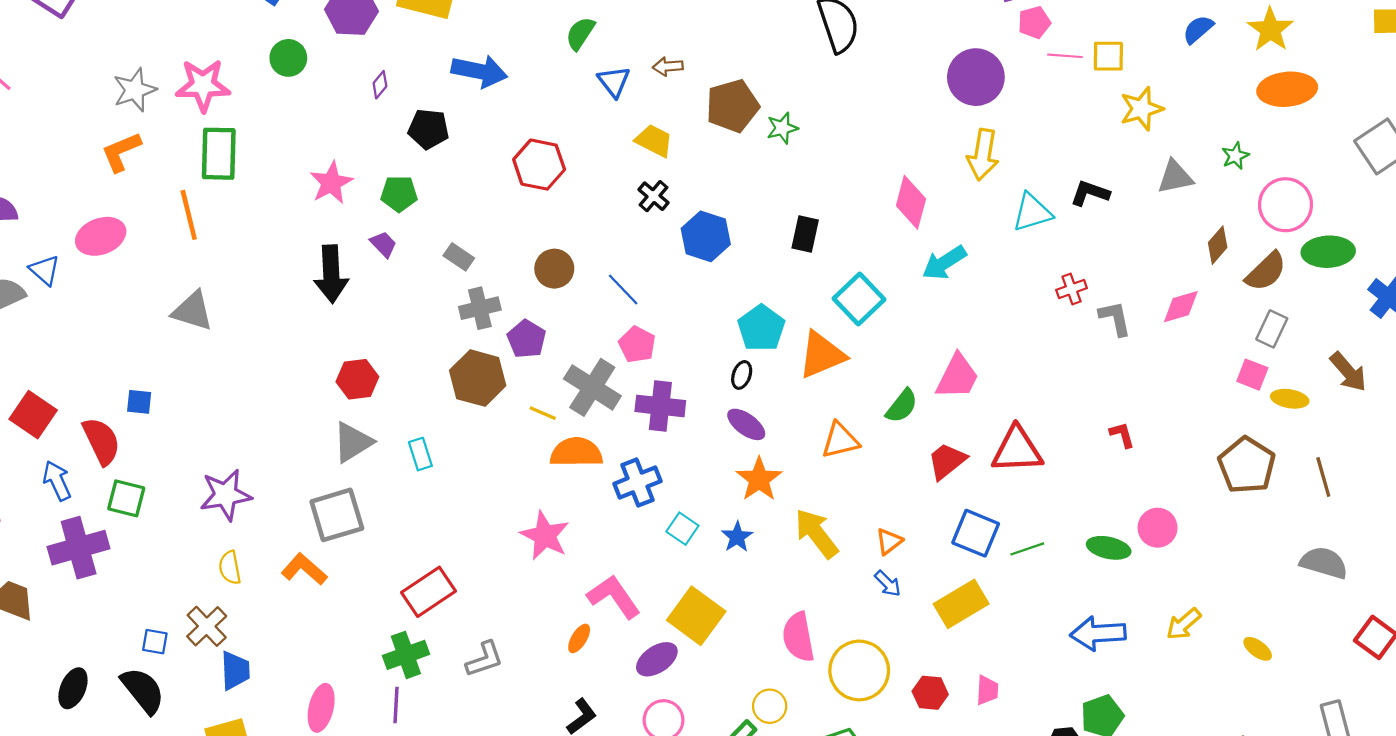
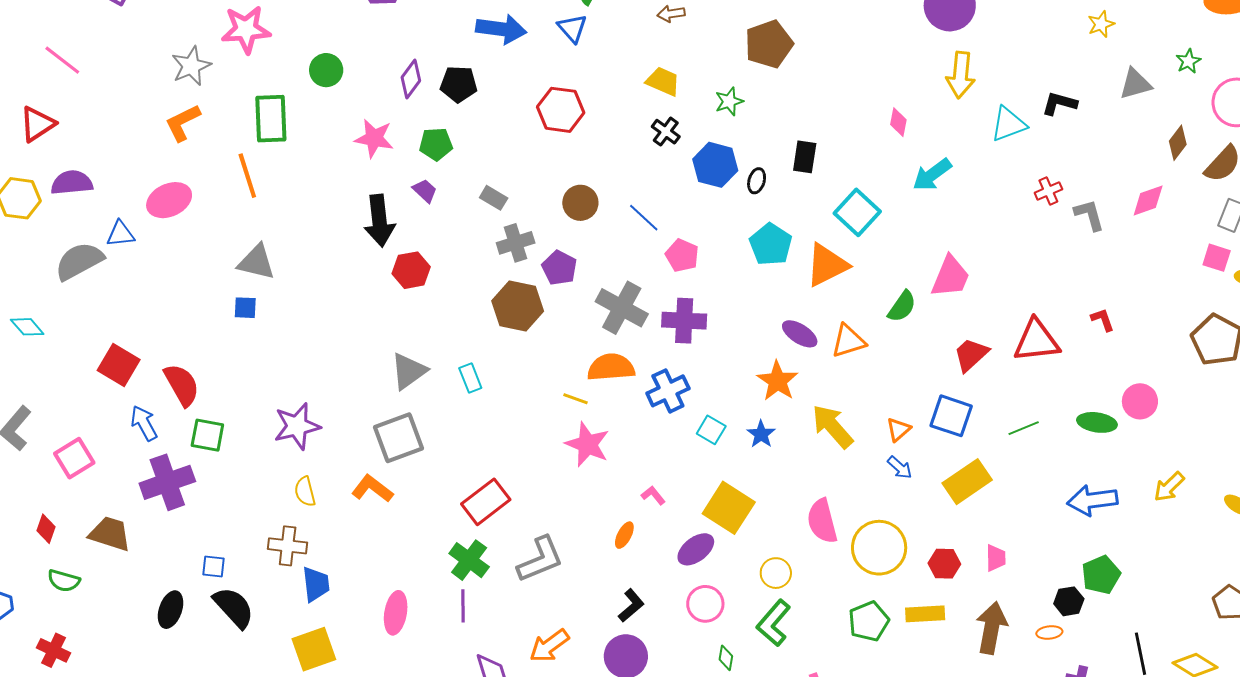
green circle: (288, 58) -> (326, 70), moved
blue triangle: (614, 82) -> (572, 28), moved
pink star: (203, 85) -> (246, 29), moved
purple diamond: (380, 85) -> (411, 79), moved, size x1.5
brown pentagon: (732, 106) -> (769, 44), moved
yellow star: (1141, 109) -> (1101, 24), size x0.7
green star: (782, 128) -> (729, 101), moved
pink star: (331, 183) -> (374, 138), turned -30
pink diamond: (911, 202) -> (898, 122), size x0.6
blue triangle: (45, 270) -> (121, 234), turned -44
pink pentagon: (637, 345) -> (682, 255), moved
black ellipse: (742, 375) -> (757, 181), moved
red hexagon: (357, 379) -> (411, 270), moved
blue square: (139, 402) -> (245, 308), moved
yellow line: (543, 413) -> (576, 399), moved
purple ellipse: (746, 424) -> (800, 334), moved
red triangle: (1017, 450) -> (1037, 341), moved
red trapezoid: (947, 461) -> (971, 355), moved
blue square: (976, 533) -> (951, 416), moved
pink L-shape: (614, 597) -> (653, 495), size x0.5
brown cross: (207, 626) -> (288, 546), turned -36
blue square: (155, 642) -> (214, 567), moved
green cross: (406, 655) -> (469, 560), turned -30
gray L-shape: (484, 659) -> (540, 559), size x1.4
yellow circle: (770, 706) -> (776, 573), moved

